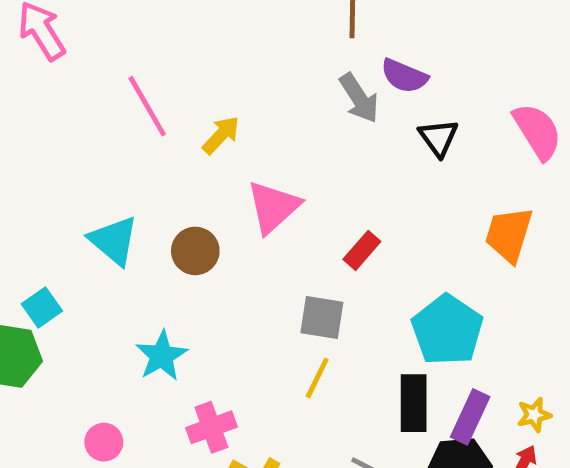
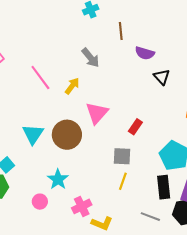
gray arrow: (359, 98) -> (90, 58), moved
cyan triangle: (114, 240) -> (33, 134), turned 30
brown circle: (195, 251) -> (67, 135), size x1.5
pink circle: (104, 442) -> (40, 202), moved

